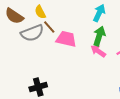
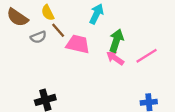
cyan arrow: (99, 13) -> (97, 14), moved
gray semicircle: (32, 33) -> (38, 37), size x0.6

